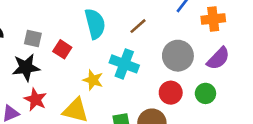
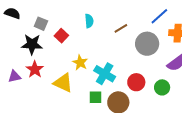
cyan semicircle: (95, 24) -> (89, 21), size x0.6
gray circle: (178, 56) -> (147, 44), moved
cyan cross: (124, 64) -> (105, 74), moved

